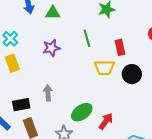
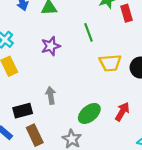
red rectangle: (120, 47) -> (127, 13), moved
red arrow: (106, 121) -> (122, 112), moved

